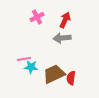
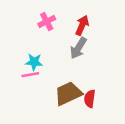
gray arrow: (62, 38) -> (78, 48), turned -54
cyan star: (31, 67) -> (34, 62), moved

